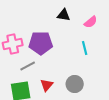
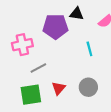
purple pentagon: (41, 43) -> (55, 27), moved
cyan line: (85, 48) -> (89, 49), moved

